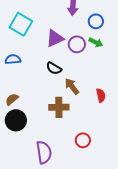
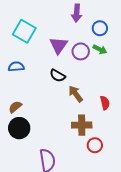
purple triangle: (55, 38) -> (59, 45), turned -30
brown cross: (59, 107) -> (82, 125), moved
red circle: (83, 140) -> (95, 145), moved

